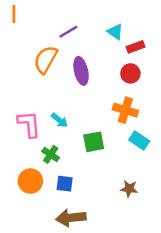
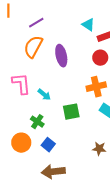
purple line: (68, 32) -> (36, 23), moved
orange cross: (125, 110) -> (96, 87), turned -30
pink L-shape: (29, 124) -> (21, 84), moved
blue square: (65, 184) -> (48, 145), turned 32

